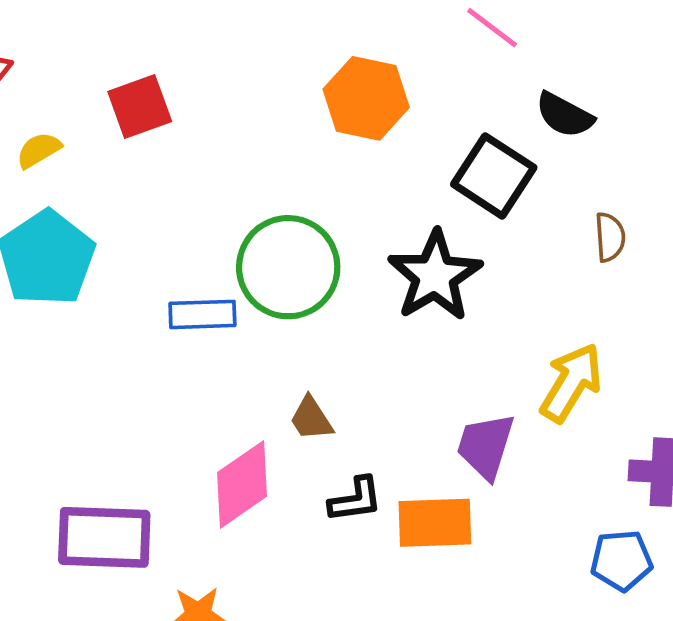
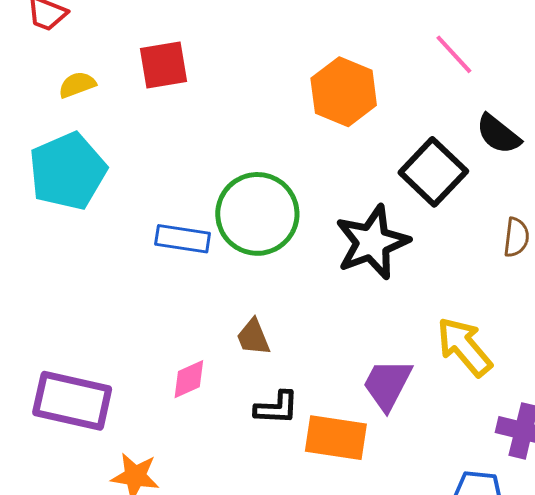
yellow arrow: (571, 383) -> (464, 347), turned -82
pink diamond: (242, 484) -> (189, 379), size x0.6

